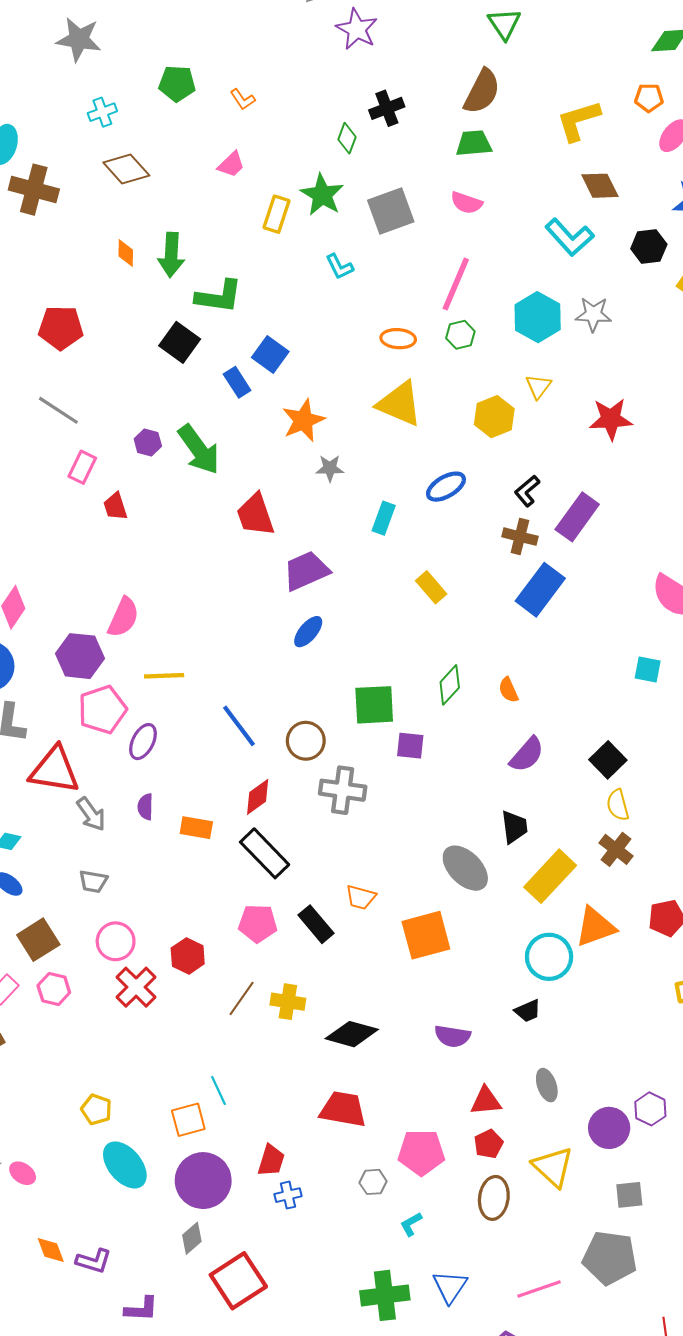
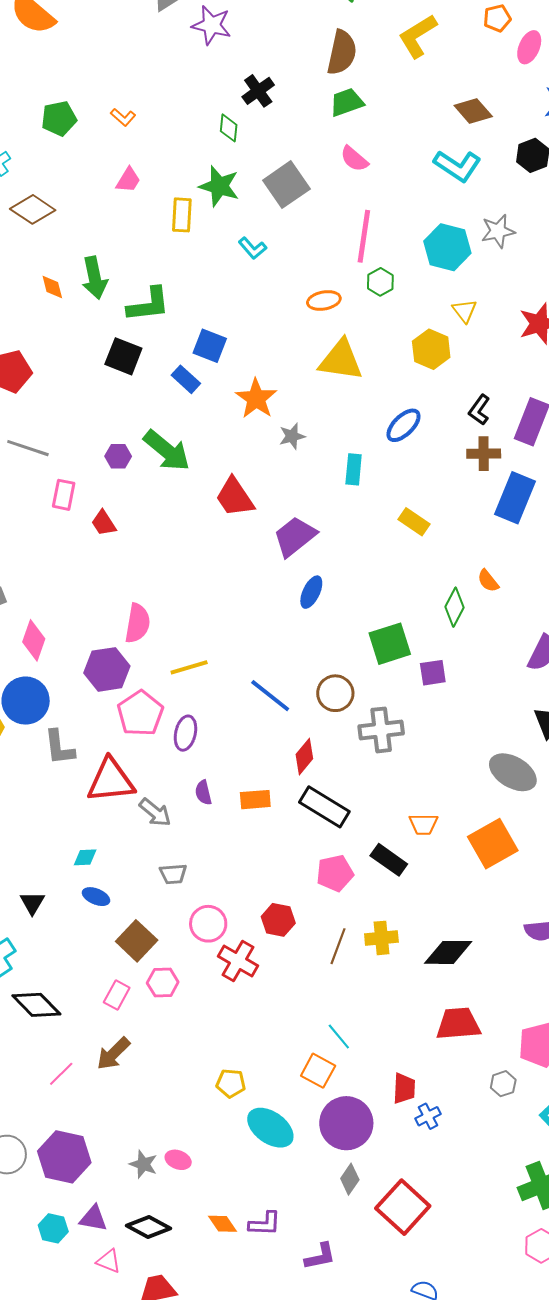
yellow L-shape: (578, 121) -> (418, 36), moved
pink semicircle: (466, 203) -> (354, 159), turned 36
orange semicircle: (508, 690) -> (488, 581), moved
orange square: (188, 1120) -> (318, 1071), turned -32

